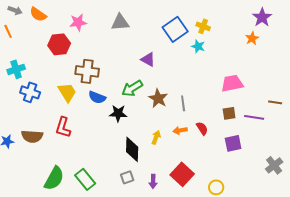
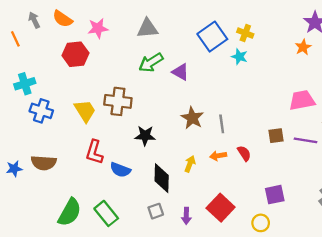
gray arrow: (15, 10) -> (34, 20), moved, turned -136
orange semicircle: (38, 14) -> (63, 19), moved
brown cross: (87, 71) -> (118, 101), moved
pink trapezoid: (232, 83) -> (302, 100), moved
green arrow: (132, 88) -> (151, 63), moved
blue semicircle: (97, 97) -> (120, 170), moved
red L-shape: (63, 127) -> (94, 152), moved
purple square: (233, 143) -> (275, 195), moved

